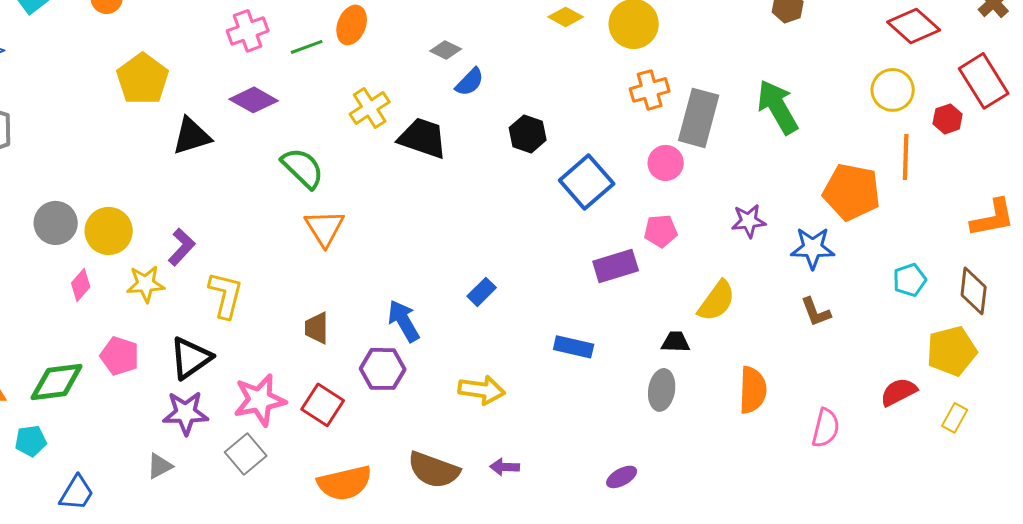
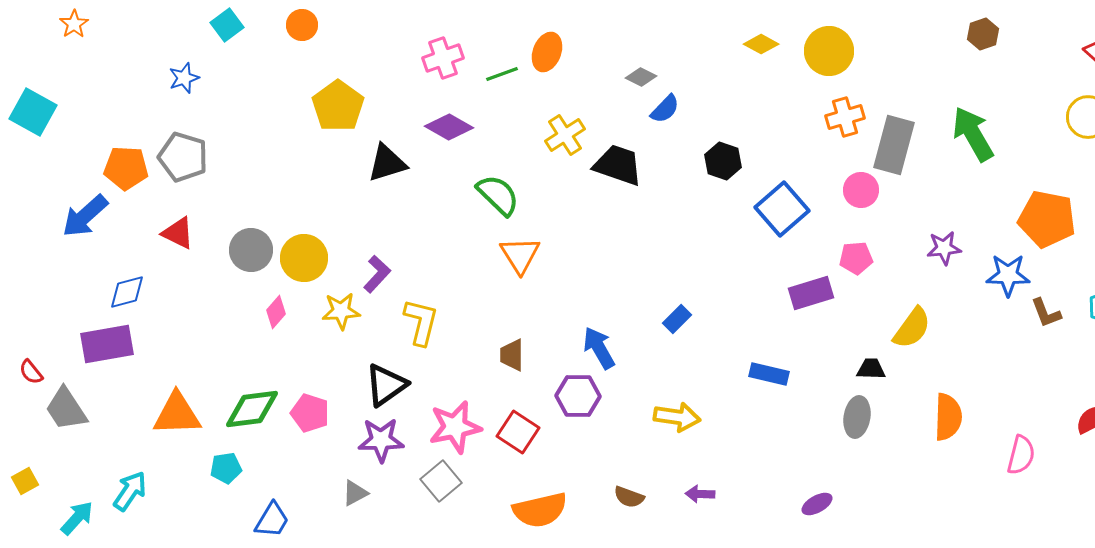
brown L-shape: (816, 312) -> (1046, 313), moved
pink pentagon: (120, 356) -> (310, 413), moved
brown semicircle: (434, 470) -> (629, 497), size x0.6

